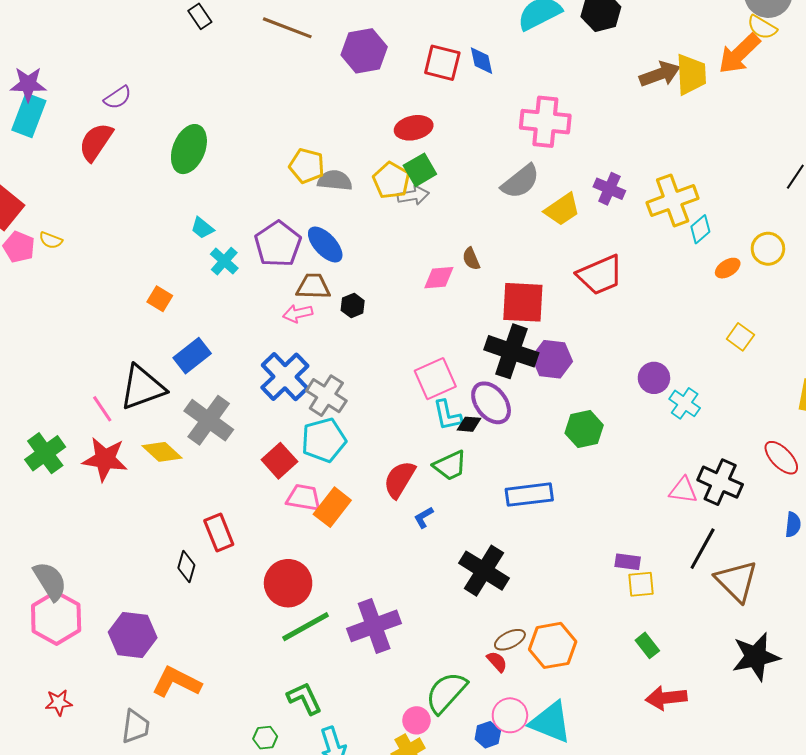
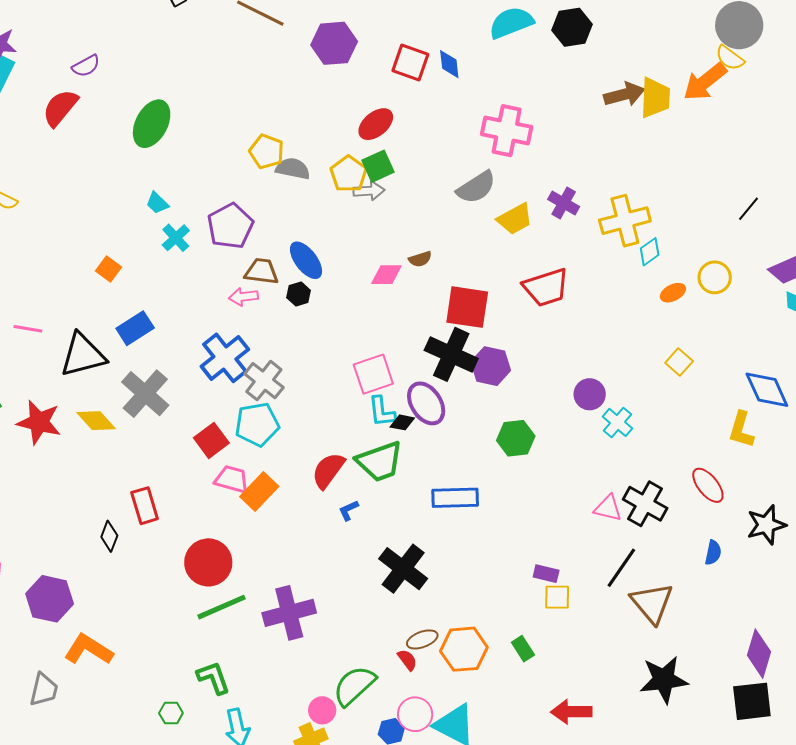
red ellipse: (414, 128) -> (376, 124), turned -33
blue ellipse: (325, 244) -> (306, 260), moved
brown semicircle: (471, 259) -> (420, 259), turned -90
pink line: (102, 409) -> (28, 329), moved, turned -52
green trapezoid: (450, 466) -> (380, 462), size x1.4
green rectangle: (647, 645) -> (523, 649), moved

